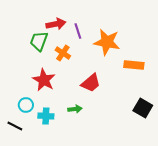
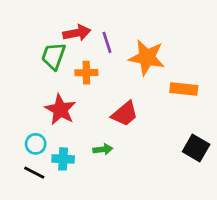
orange cross: (63, 53) -> (86, 73), turned -35
black line: (15, 126) -> (34, 173), moved

